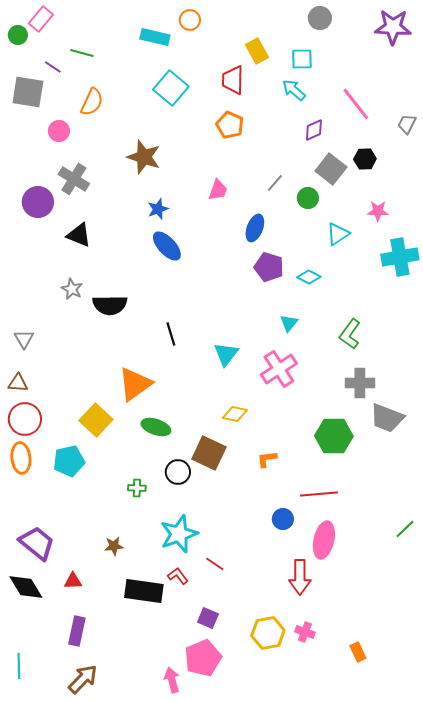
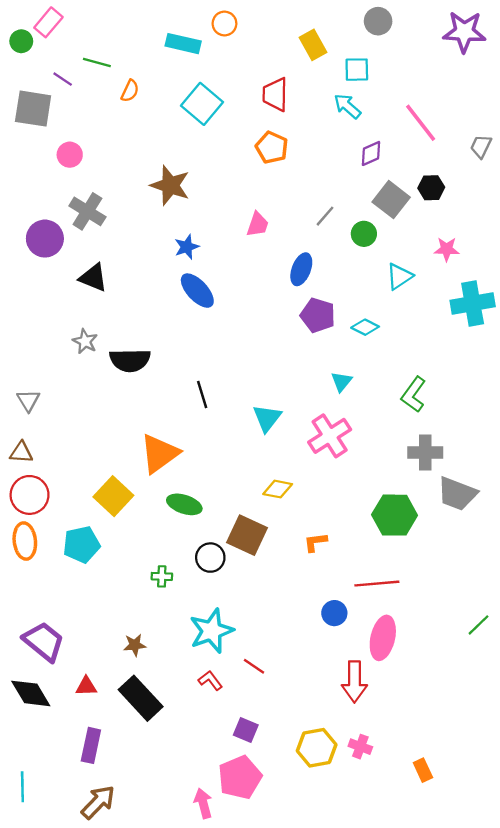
yellow rectangle: (257, 51) -> (313, 45), moved
orange semicircle: (92, 102) -> (130, 91), moved, size x0.7
black rectangle: (144, 591) -> (141, 698), moved, turned 39

